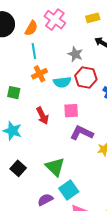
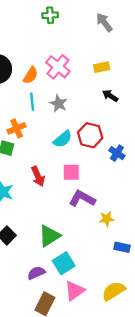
gray star: (75, 54) -> (59, 104), moved
orange cross: (40, 74) -> (17, 128), moved
cyan semicircle: (62, 82) -> (63, 139), turned -36
green triangle: (55, 167) -> (49, 236), turned 40

